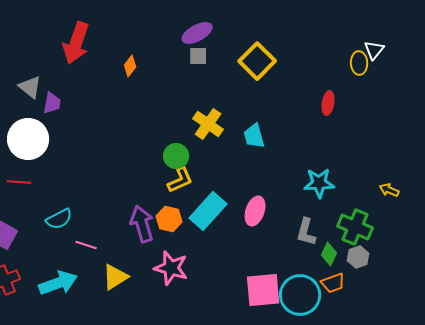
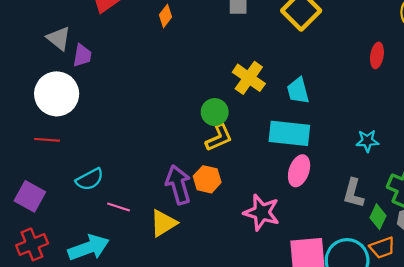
cyan star: (319, 183) -> (367, 141), size x0.7
cyan rectangle: (208, 211) -> (289, 133), moved, turned 54
pink star: (171, 268) -> (262, 212), moved
yellow triangle: (115, 277) -> (163, 223), moved

